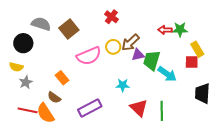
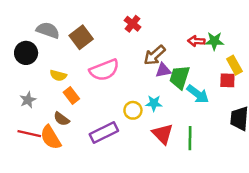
yellow circle: (113, 47) -> (133, 110), moved
yellow semicircle: (16, 67) -> (58, 75), moved
cyan star: (123, 85) -> (154, 103), moved

